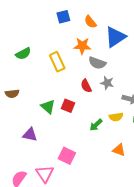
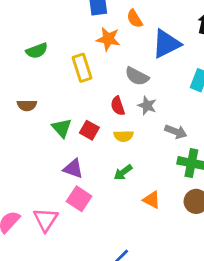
orange star: (82, 46) -> (108, 39), moved
brown semicircle: (12, 94) -> (27, 105), moved
yellow semicircle: (116, 117) -> (124, 136), moved
green arrow: (96, 125) -> (123, 172), moved
purple triangle: (30, 135) -> (73, 169), moved

